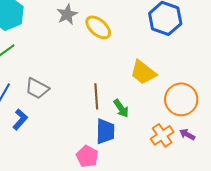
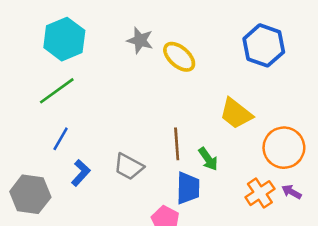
gray star: (67, 14) -> (140, 40), turned -30
gray trapezoid: (37, 88) -> (129, 167), moved

